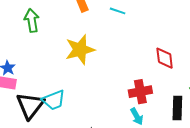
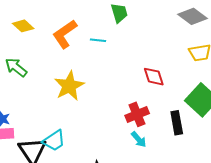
green arrow: (32, 20) -> (16, 67), turned -30

